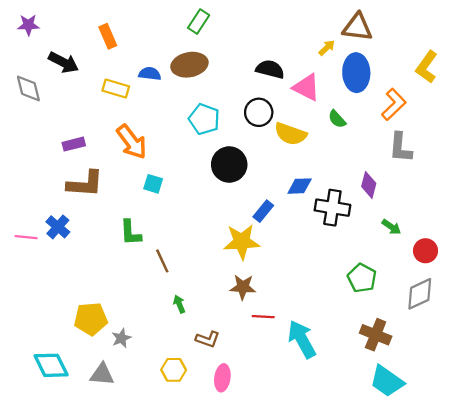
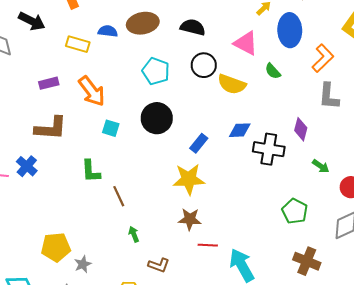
black semicircle: (270, 69) -> (193, 27), moved
purple rectangle: (74, 144) -> (49, 83), moved
black circle: (229, 165) -> (157, 118), moved
blue rectangle: (263, 211) -> (199, 143), moved

